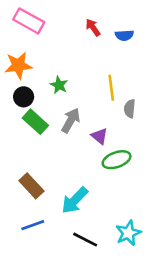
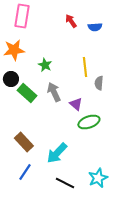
pink rectangle: (29, 21) -> (22, 16), turned 70
black circle: (24, 97) -> (11, 79), moved
gray arrow: (71, 120) -> (54, 92), turned -54
blue line: (33, 225) -> (25, 172), turned -36

